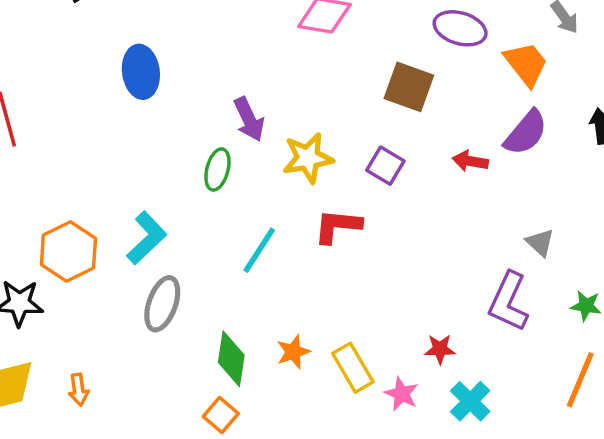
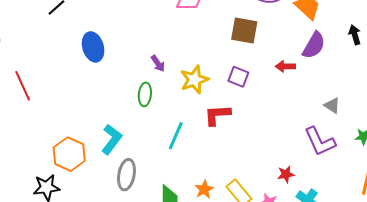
purple arrow: (249, 119) -> (158, 63), size x0.7
purple L-shape: (508, 302) -> (320, 141), turned -40

